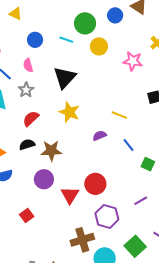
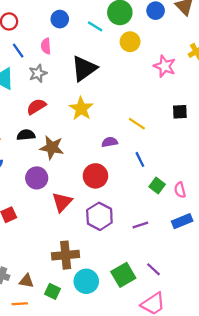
red circle: (95, 184) -> (95, 176), moved
purple hexagon: (107, 216) -> (99, 216), moved

